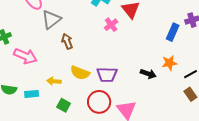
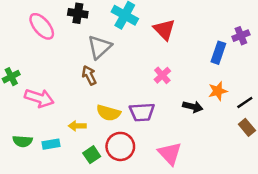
gray triangle: (51, 20) -> (100, 47), moved
pink cross: (111, 25) -> (162, 75), moved
red circle: (99, 102) -> (120, 146), moved
green square: (64, 105) -> (92, 155), turned 32

